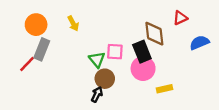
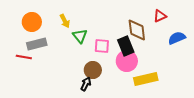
gray rectangle: (42, 49) -> (37, 44), turned 54
green triangle: (97, 60) -> (80, 36), moved
red line: (27, 64) -> (24, 57), turned 56
yellow rectangle: (164, 89) -> (146, 79), size x1.6

